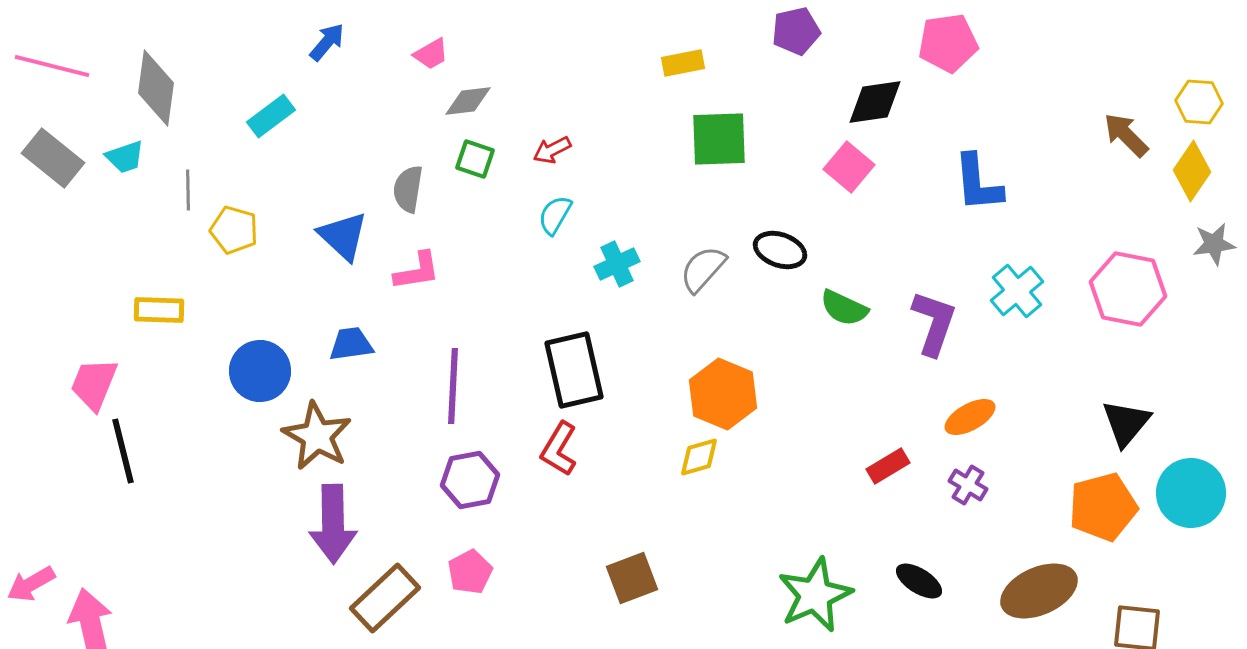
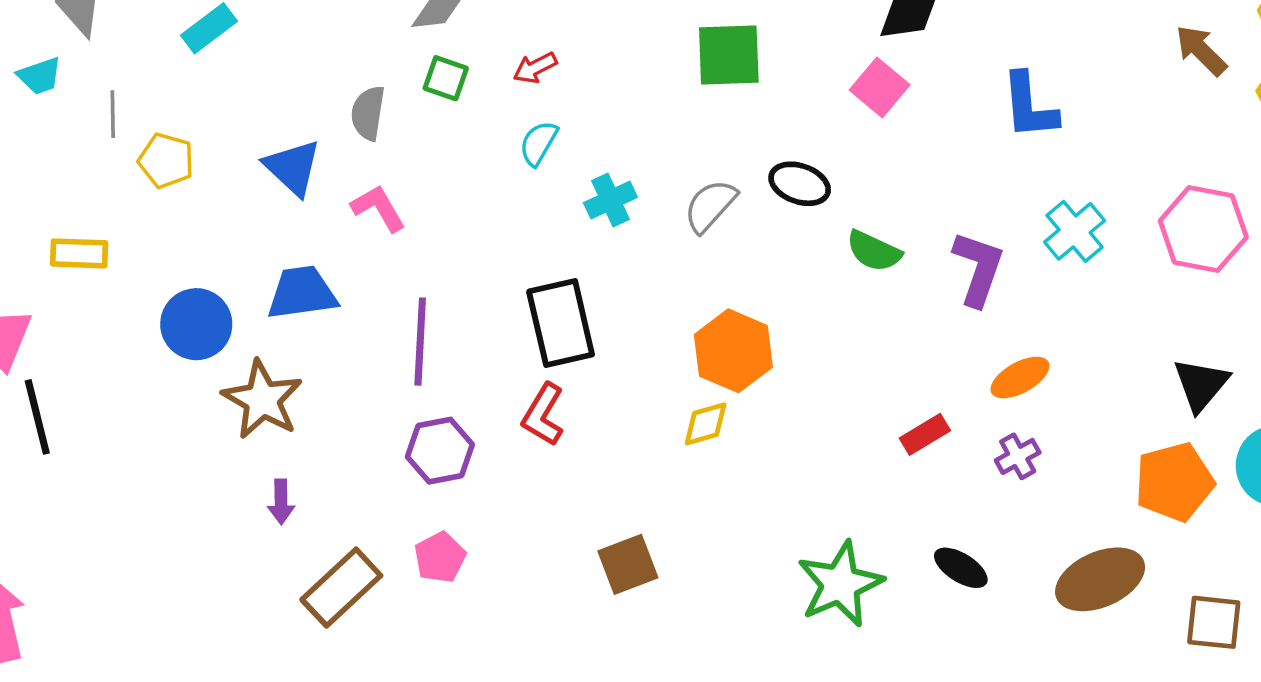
pink L-shape: (417, 271) -> (378, 208), turned -111
blue trapezoid: (351, 344) -> (302, 293), size x1.4
purple cross: (968, 485) -> (1018, 456), turned 30
purple arrow: (333, 524) -> (281, 502), size x0.5

